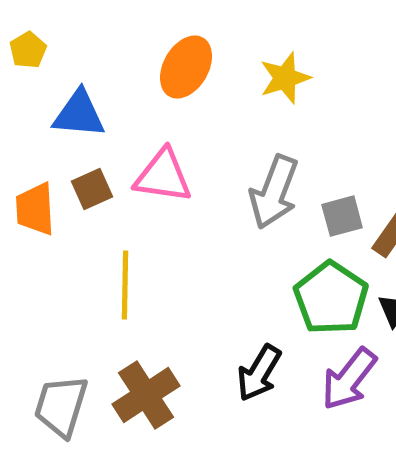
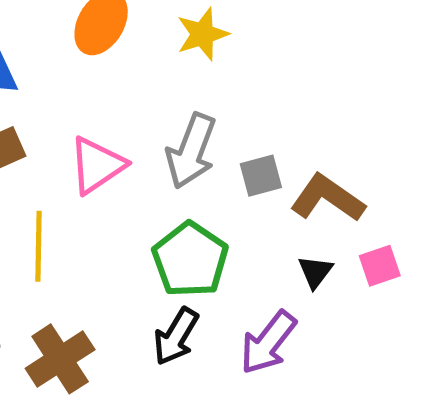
pink triangle: (163, 176) -> (97, 165), moved, turned -42
green pentagon: (331, 298) -> (190, 260), moved

